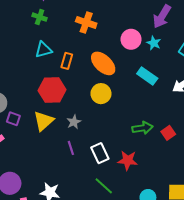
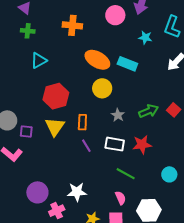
pink circle: (131, 39) -> (115, 15), moved
cyan star: (154, 43) -> (145, 38), moved
orange rectangle: (67, 61) -> (82, 122), moved
cyan rectangle: (147, 76) -> (127, 64), moved
gray star: (74, 122) -> (118, 115), moved
white rectangle: (100, 153) -> (115, 144), turned -42

